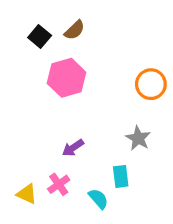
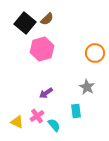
black square: (40, 36) -> (25, 23), size x1.5
cyan semicircle: (98, 199) -> (54, 125), moved

